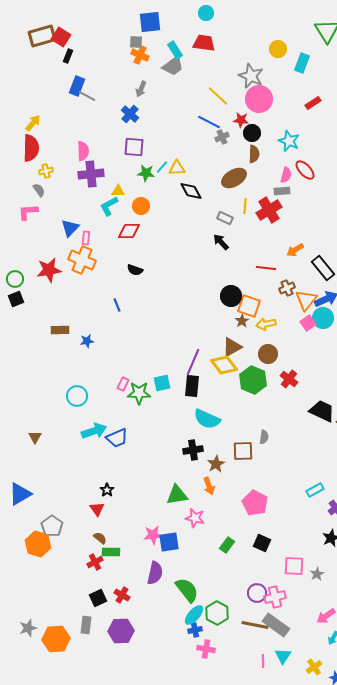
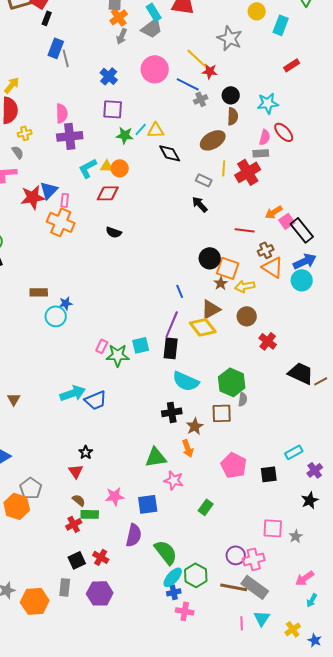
orange cross: (140, 55) -> (119, 17), turned 30
gray arrow: (141, 89) -> (122, 36), moved
gray line: (87, 96) -> (66, 58), turned 48
pink circle: (259, 99) -> (155, 69), moved
red star: (241, 120) -> (210, 71), moved
cyan star: (289, 141) -> (268, 103), turned -30
yellow triangle: (118, 191) -> (107, 166), moved
red star: (49, 270) -> (33, 197), moved
orange triangle: (306, 300) -> (273, 267), moved, turned -35
blue line: (117, 305) -> (180, 291), moved
pink square: (308, 323) -> (287, 221), moved
green hexagon: (253, 380) -> (232, 382), moved
cyan circle: (77, 396) -> (56, 316), moved
pink star: (153, 535) -> (115, 496), moved
black square: (262, 543) -> (269, 474), moved, turned -30

